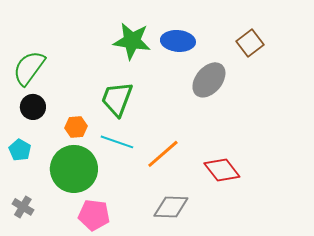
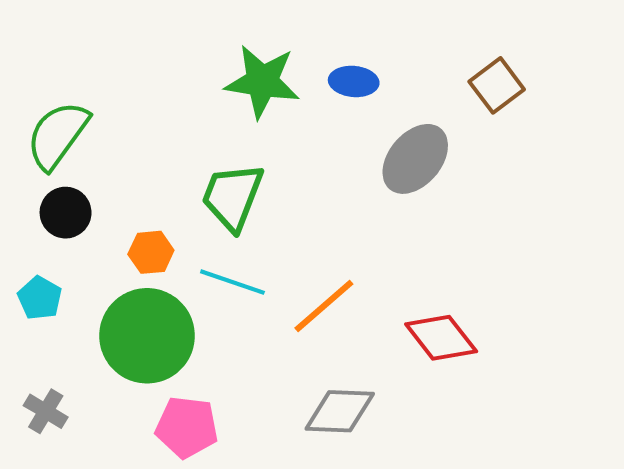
blue ellipse: (178, 41) -> (354, 81), size x0.7

